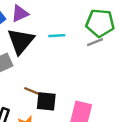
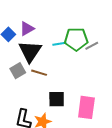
green pentagon: (100, 23) -> (76, 39), moved
brown line: (33, 92) -> (39, 73), moved

